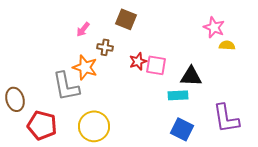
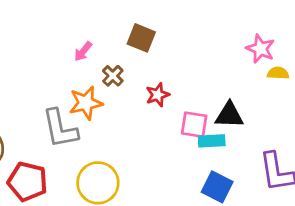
brown cross: (105, 47) -> (113, 76), turned 35
pink square: (156, 65) -> (194, 125), moved
orange star: (85, 67) -> (86, 103), turned -30

